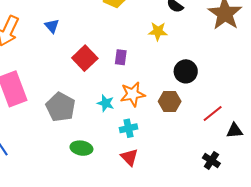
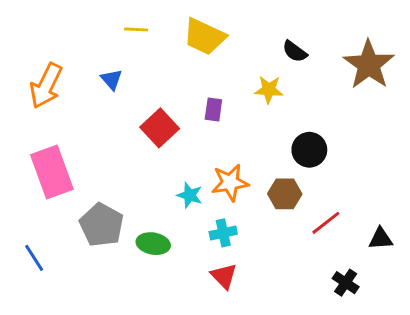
purple rectangle: (121, 57) -> (213, 109), moved
gray pentagon: (61, 107) -> (102, 225), moved
red line: (213, 114) -> (326, 223), moved
green ellipse: (81, 148) -> (153, 244), moved

